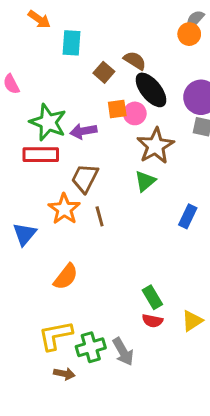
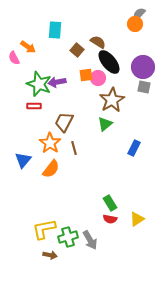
orange arrow: (39, 19) -> (28, 47), moved
purple arrow: (83, 131) -> (57, 82), moved
red rectangle: (41, 155) -> (34, 106), size x0.6
orange semicircle: (66, 277) -> (51, 169), moved

